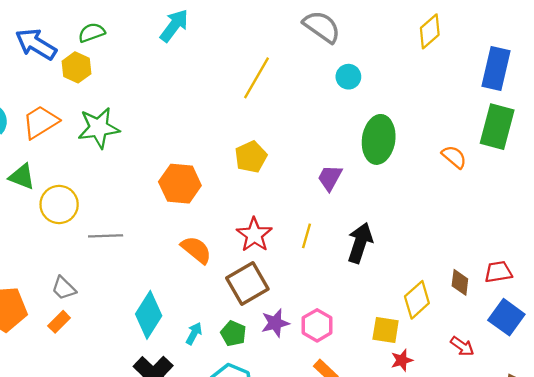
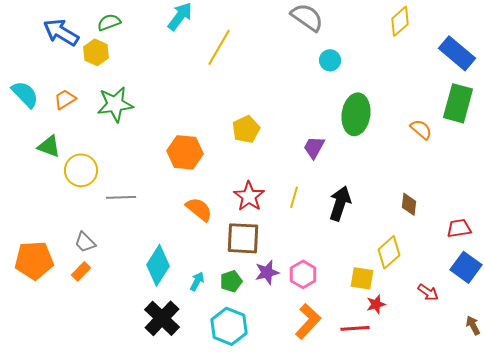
blue rectangle: (496, 69) -> (457, 53), turned -63
yellow line: (257, 78) -> (219, 47), moved
orange trapezoid: (40, 122) -> (65, 99), size x0.7
brown diamond: (460, 282) -> (409, 204), moved
brown square: (247, 284) -> (243, 238), turned 33
green pentagon: (233, 333) -> (231, 281), turned 30

